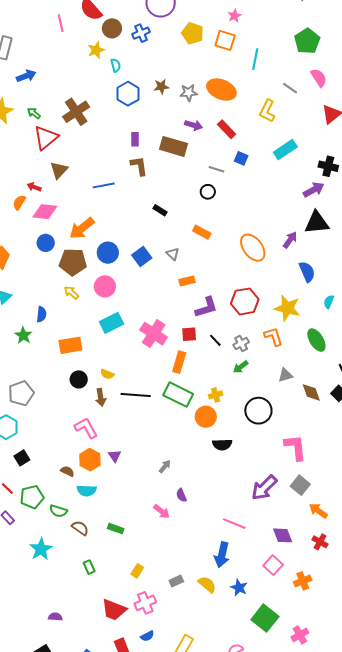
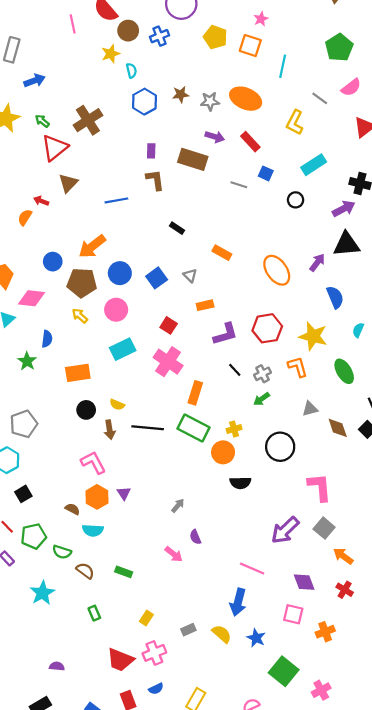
pink semicircle: (319, 78) -> (351, 87), turned 84
black circle: (208, 192) -> (296, 200), moved
pink diamond: (45, 212) -> (32, 298), moved
red square: (189, 334) -> (169, 325), moved, turned 35
pink square: (273, 565) -> (293, 614), turned -30

